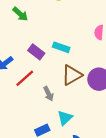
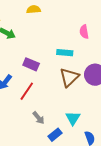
cyan rectangle: (61, 47) -> (65, 53), moved
gray arrow: (49, 94) -> (38, 118), moved

